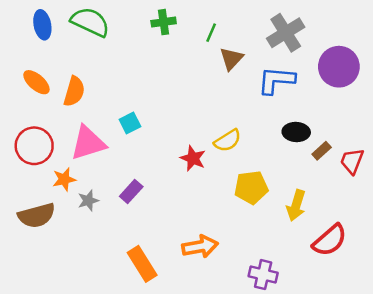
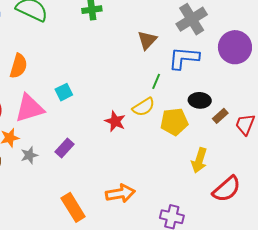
green line: (211, 33) -> (156, 81), moved
yellow pentagon: (251, 187) -> (174, 122), moved

